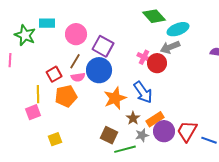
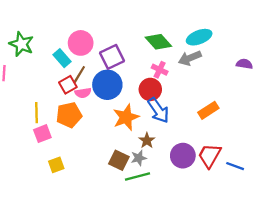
green diamond: (154, 16) -> (158, 42), moved
cyan rectangle: (47, 23) -> (62, 58), moved, turned 49
purple square: (103, 46) -> (112, 57), turned 35
red circle: (157, 63) -> (150, 89), moved
red square: (54, 74) -> (68, 85), moved
pink square: (33, 112) -> (42, 134), moved
orange rectangle: (155, 119) -> (208, 110), moved
gray star: (142, 135) -> (139, 158), moved

